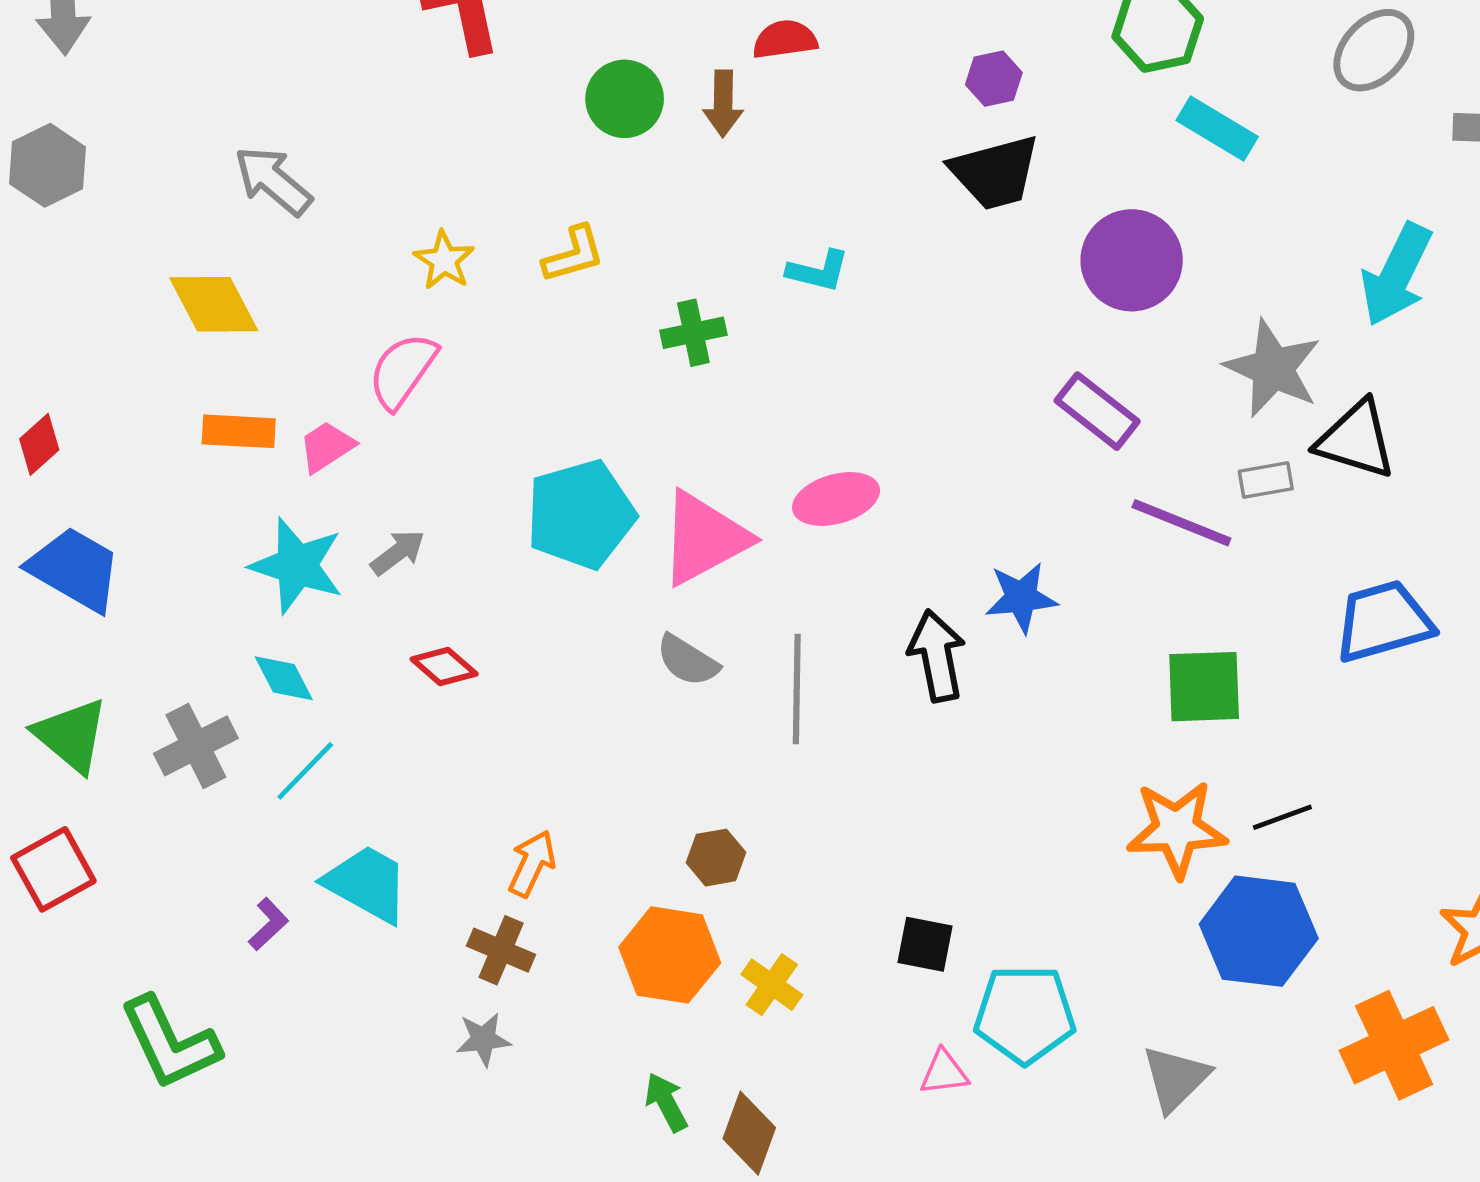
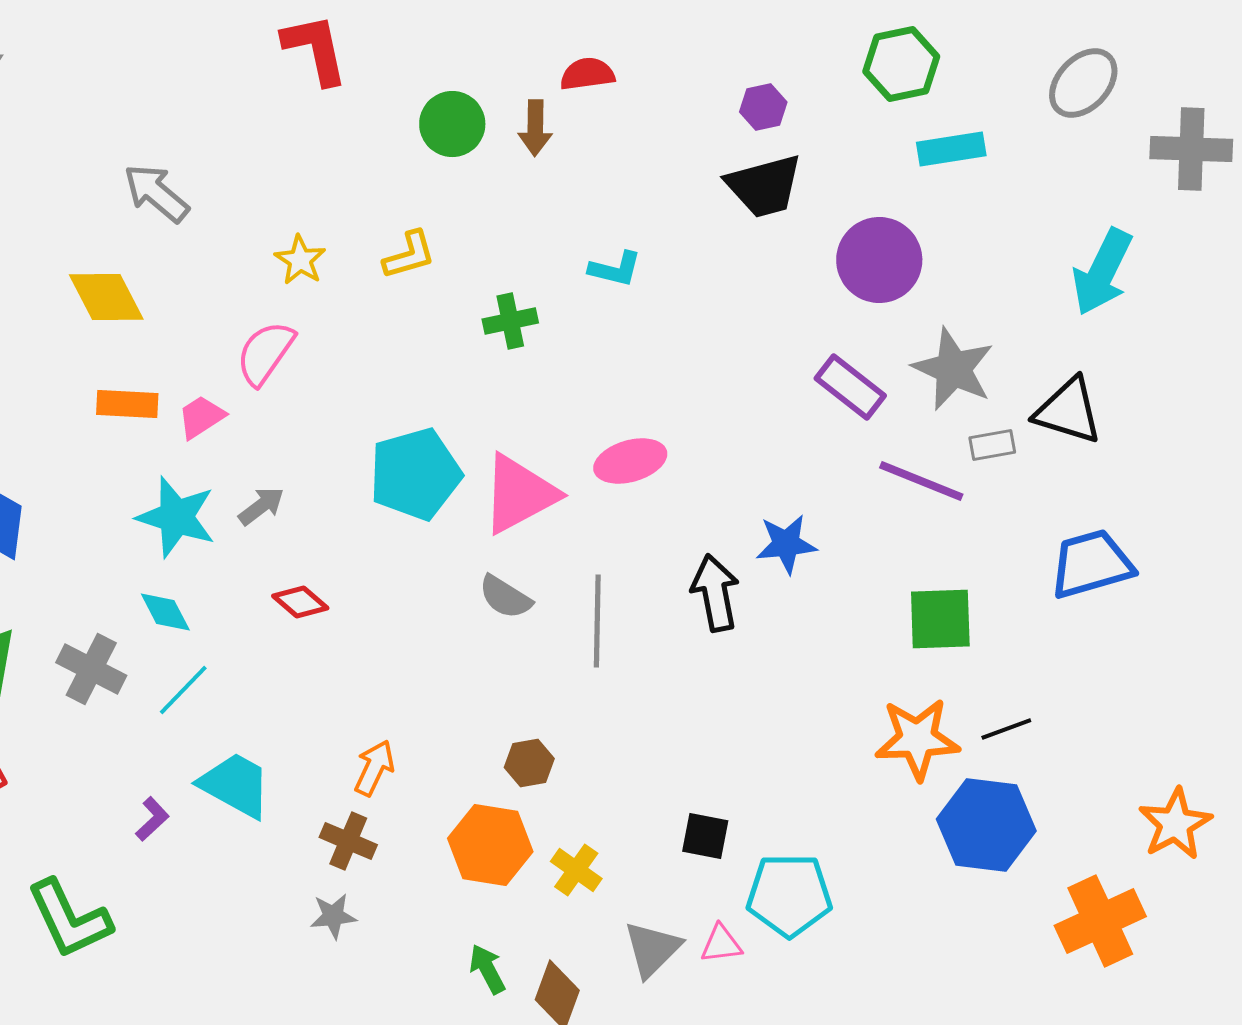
cyan rectangle: (1217, 129) -> (951, 149), turned -40
gray star: (1273, 368) -> (953, 369), moved
gray cross: (196, 746) -> (91, 669), turned -36
gray triangle: (1176, 1078) -> (652, 949), moved

